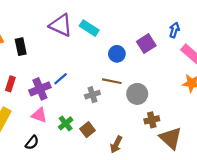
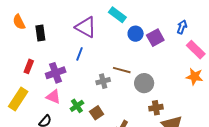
purple triangle: (61, 25) -> (86, 27), moved
cyan rectangle: (89, 28) -> (117, 15), moved
blue circle: (117, 54) -> (136, 34), moved
blue line: (61, 79) -> (79, 54), moved, turned -32

